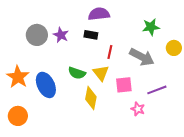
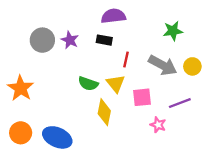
yellow circle: (174, 48) -> (192, 66), moved
blue ellipse: (46, 85) -> (57, 137), moved, turned -40

